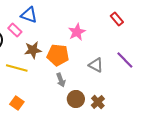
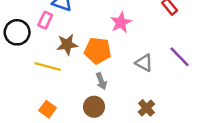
pink rectangle: (15, 30) -> (45, 20), turned 72
brown circle: (76, 99) -> (94, 107), moved

